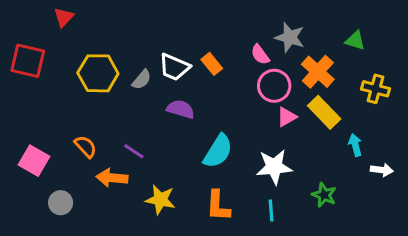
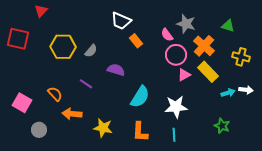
white trapezoid: (174, 67) -> (121, 21), moved
cyan arrow: (355, 145) -> (228, 93), turned 88
purple line: (134, 151) -> (86, 84), moved
white arrow: (382, 170) -> (246, 90), moved
green star: (324, 195) -> (222, 126), moved

